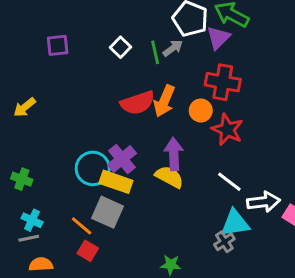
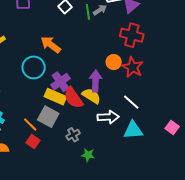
orange arrow: (164, 101) -> (51, 45), moved, turned 100
red semicircle: (138, 103) -> (73, 98), moved, turned 70
orange circle: (201, 111) -> (114, 62), moved
cyan circle: (93, 168) -> (34, 67), moved
white arrow: (264, 202) -> (108, 117), moved
gray cross: (224, 242) -> (73, 135), moved

